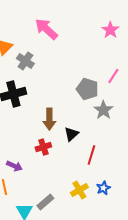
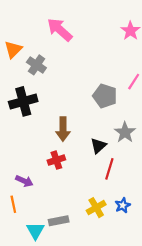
gray star: (103, 110) -> (125, 132), moved
black triangle: (71, 134) -> (98, 146), moved
gray rectangle: (45, 202) -> (59, 221), turned 30

